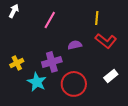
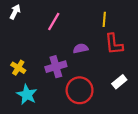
red L-shape: (106, 41) -> (114, 44), turned 45
yellow cross: (17, 63) -> (18, 68), turned -32
cyan star: (37, 82) -> (27, 95), moved

